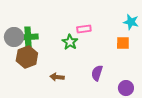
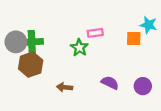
orange square: (123, 43) -> (134, 38), moved
purple semicircle: (97, 73) -> (110, 83), turned 98
purple circle: (126, 88) -> (143, 86), moved

